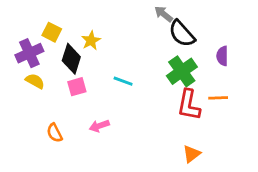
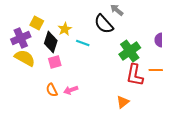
black semicircle: (182, 34) -> (104, 24), moved
yellow semicircle: (35, 81) -> (25, 58), size x1.5
cyan line: (123, 81) -> (83, 43), moved
orange semicircle: (55, 133) -> (52, 90), moved
orange triangle: (192, 154) -> (123, 102), moved

